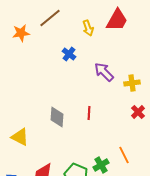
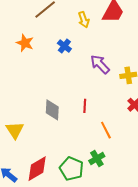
orange star: (21, 33) -> (25, 43), moved, turned 30
yellow triangle: (20, 137) -> (15, 130), turned 30
orange line: (124, 155) -> (106, 130), moved

